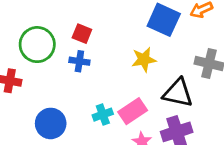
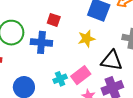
red square: (82, 34) -> (54, 20), moved
blue cross: (79, 61) -> (41, 42), size x1.5

